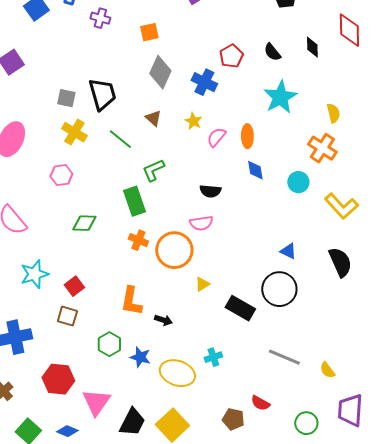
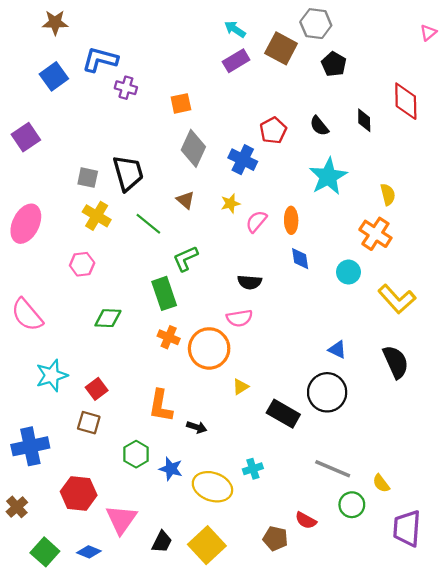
yellow star: (193, 121) -> (230, 203), turned 30
black trapezoid: (132, 422) -> (162, 542), size x0.7
green circle: (306, 423) -> (352, 505), moved

